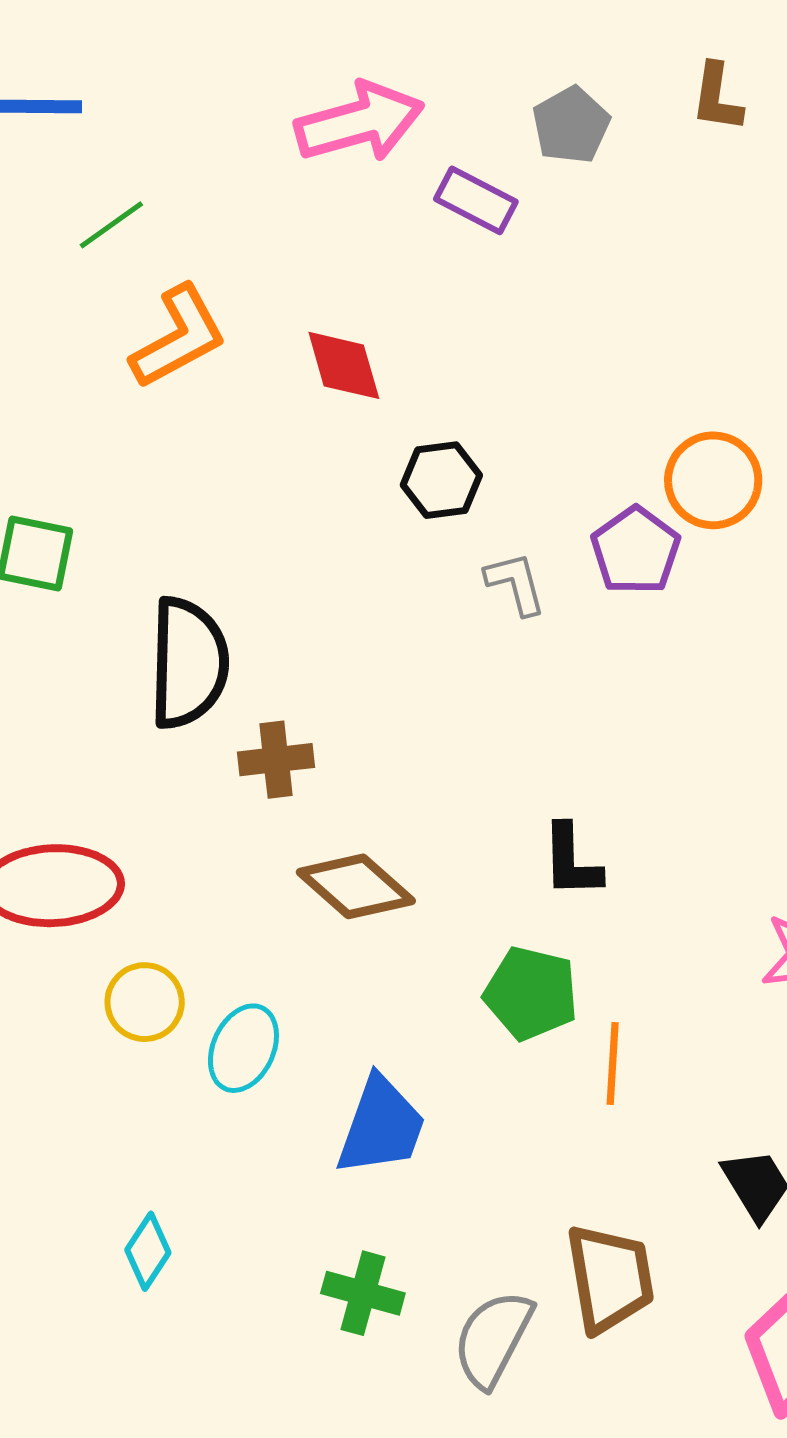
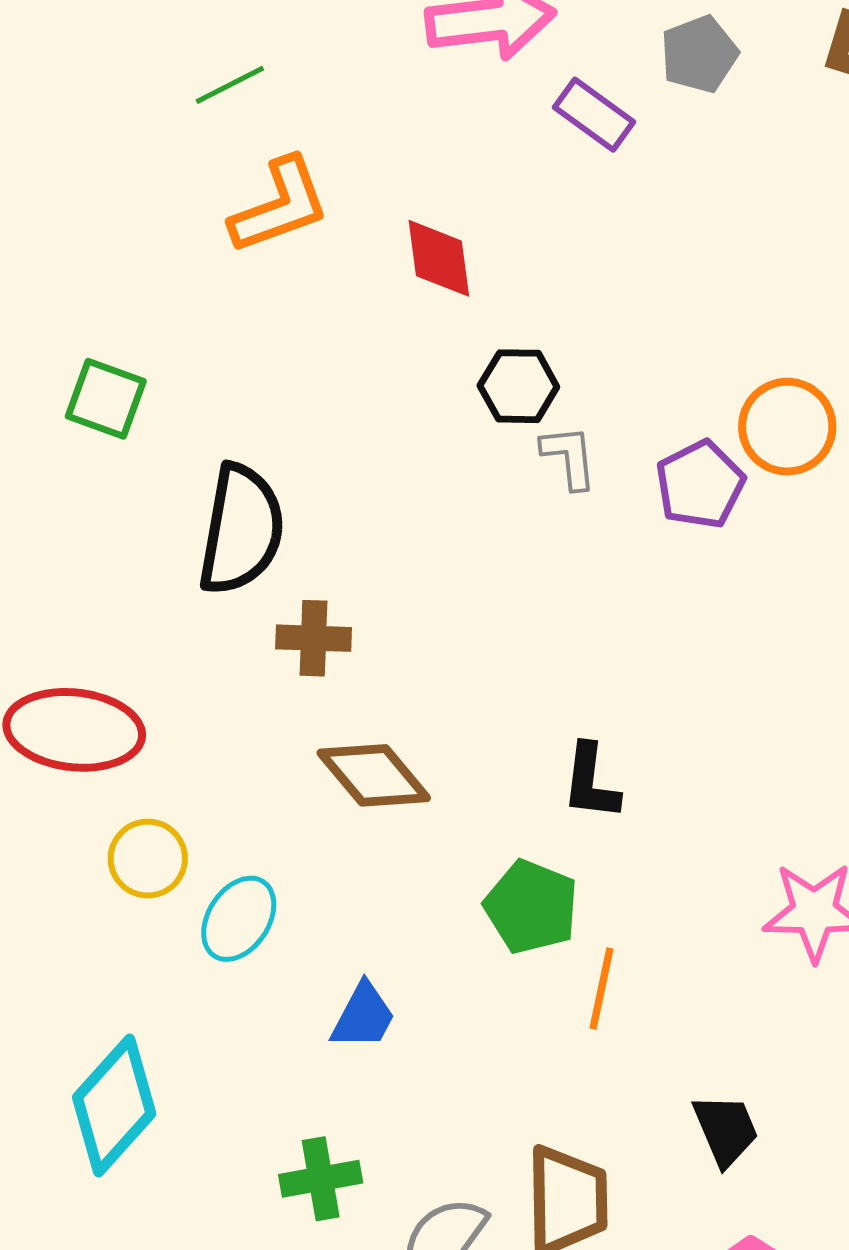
gray L-shape: (516, 583) -> (569, 457), moved
blue trapezoid: (381, 1126) -> (363, 1016), size x0.7
cyan diamond: (148, 1251) -> (114, 1106), size x1.8
green cross: (363, 1293) -> (321, 1179), turned -34

